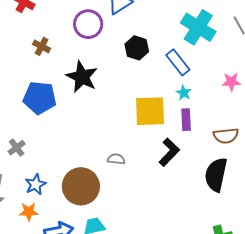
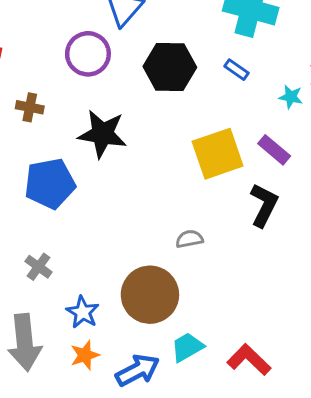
black hexagon: (137, 48) -> (170, 67), size x1.4
blue rectangle: (178, 62) -> (236, 70), size x0.6
cyan star: (184, 93) -> (291, 97), moved
purple rectangle: (186, 120) -> (274, 150), turned -30

